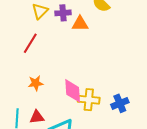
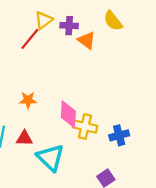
orange triangle: (80, 24) -> (87, 40), turned 30
red line: (30, 43) -> (30, 39), moved

